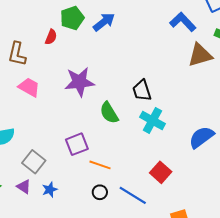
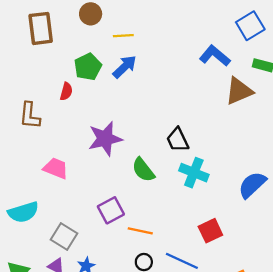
pink trapezoid: (29, 87) -> (56, 168), moved
red square: (161, 172) -> (210, 231), turned 30

